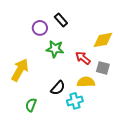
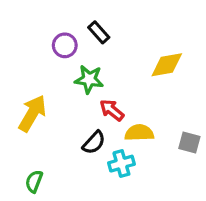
red arrow: (83, 58) -> (112, 110), moved
gray square: (103, 68) -> (189, 143), moved
green semicircle: (31, 105) -> (34, 181), moved

